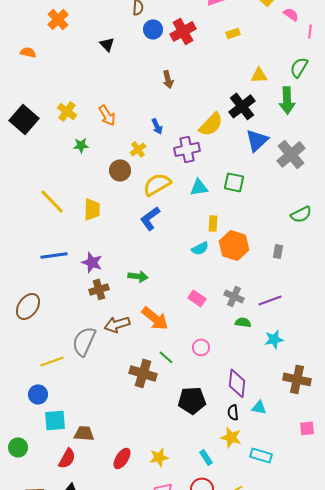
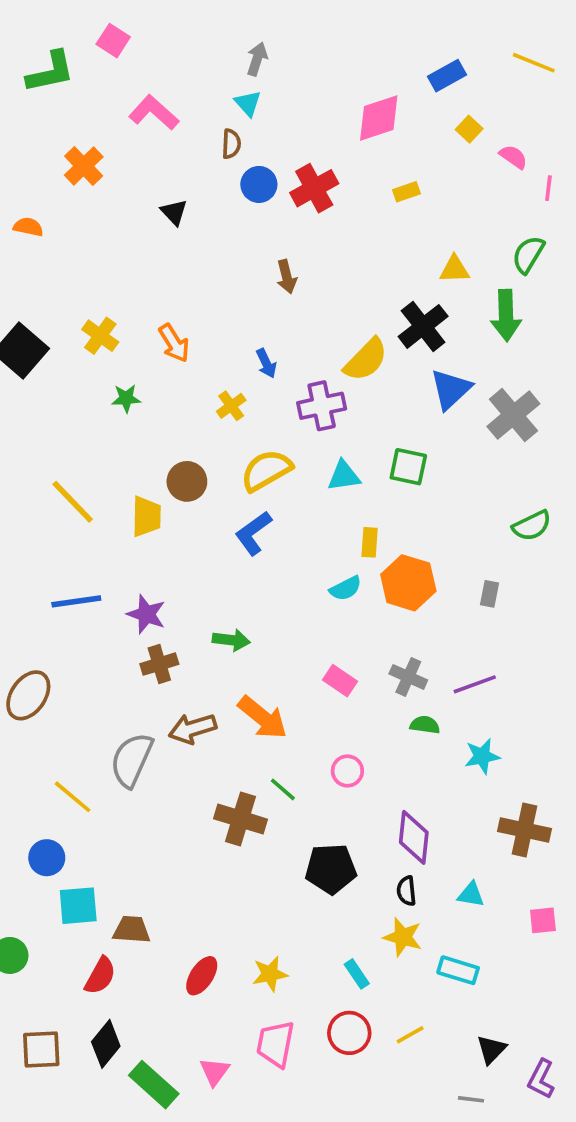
brown circle: (120, 170) -> (187, 481), moved
yellow line: (52, 361) -> (73, 797), turned 60
cyan triangle: (259, 407) -> (471, 895), moved

